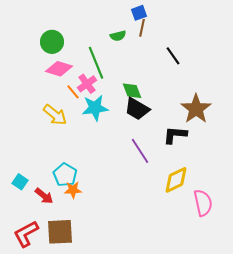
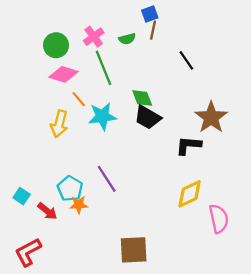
pink cross: (87, 84) -> (94, 37), moved
yellow arrow: (55, 115) -> (59, 124), turned 65
purple line: (140, 151) -> (107, 179), moved
brown square: (60, 232) -> (134, 250), moved

